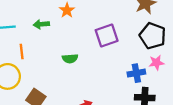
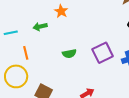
purple square: (107, 35) -> (103, 53), moved

